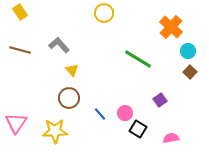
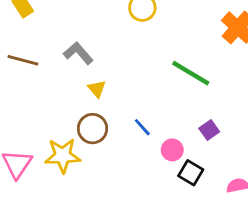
purple square: (160, 100) -> (209, 130), moved
blue line: (100, 114) -> (142, 127), moved
yellow star: (55, 131) -> (63, 156), moved

